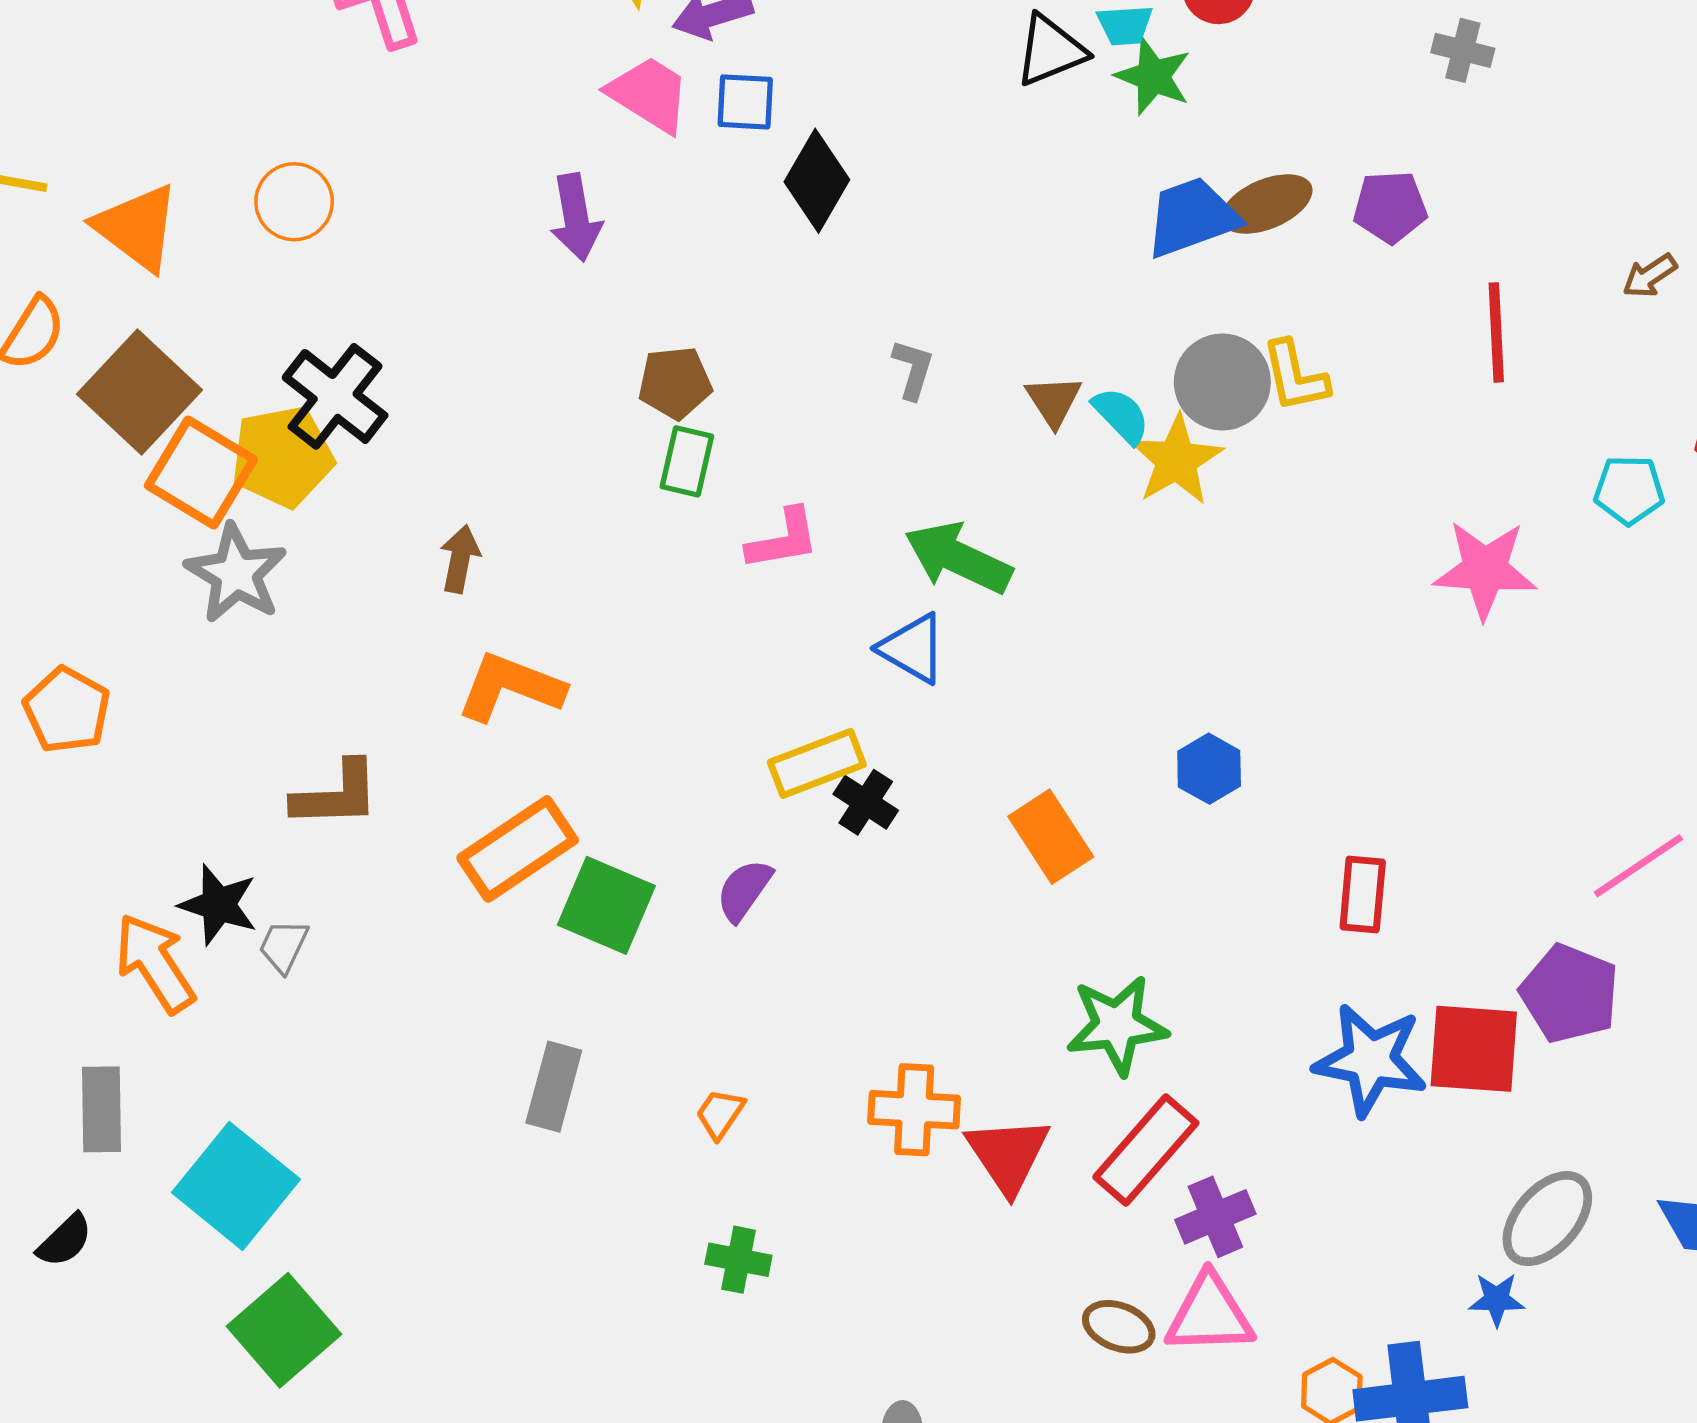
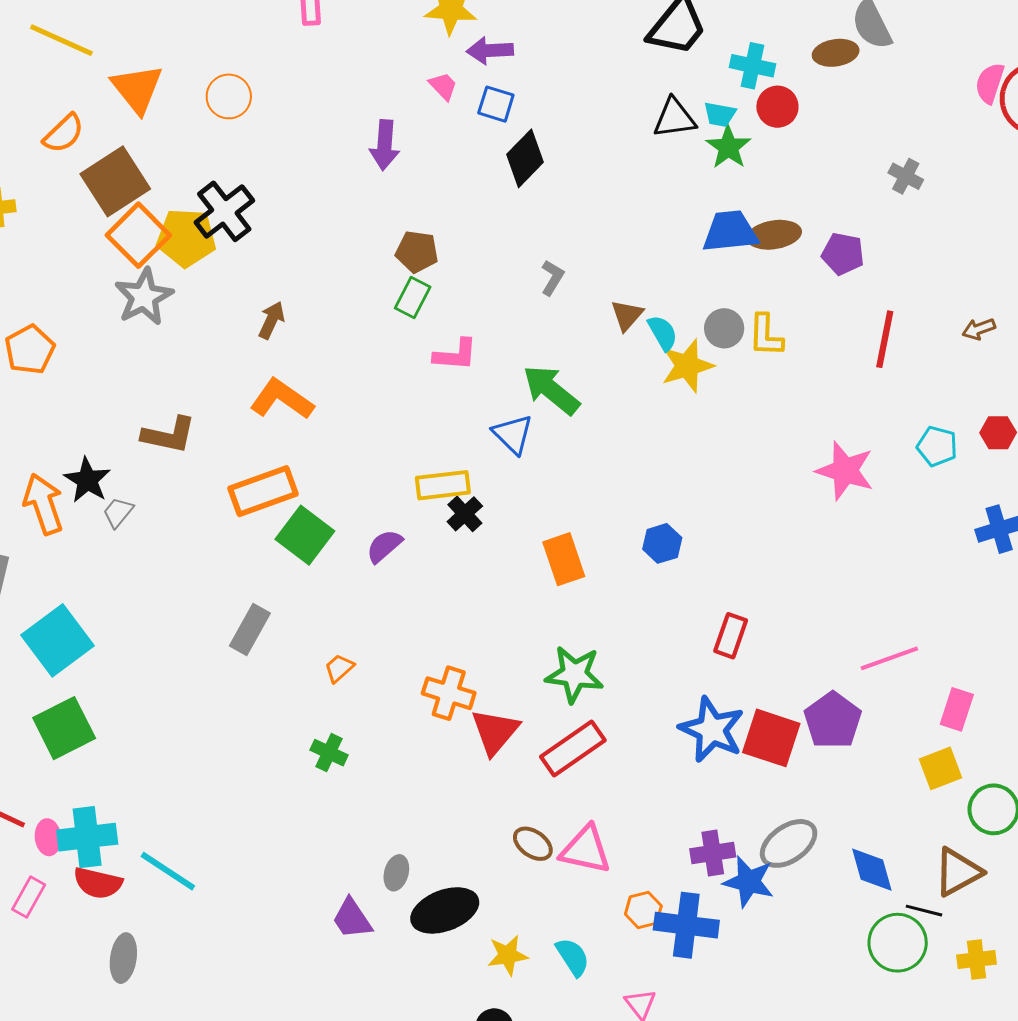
pink trapezoid: (649, 94) -> (443, 86), size x0.6
gray circle: (1222, 382) -> (724, 328), size x0.7
purple cross: (1215, 1217) -> (713, 853), moved
blue star: (1497, 1299) -> (749, 882), size x1.6

